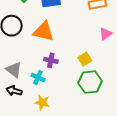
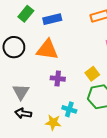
gray triangle: (14, 70) -> (21, 92), turned 30
cyan cross: (38, 77) -> (69, 109), moved

